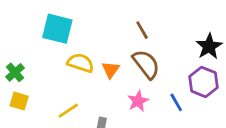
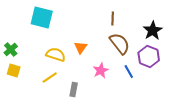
brown line: (142, 30) -> (113, 18), moved, turned 32
yellow semicircle: (81, 63) -> (56, 54), moved
brown semicircle: (146, 64) -> (120, 44), moved

